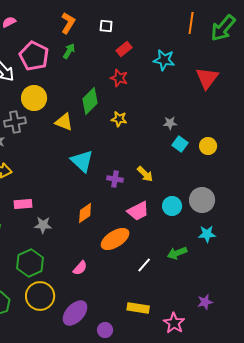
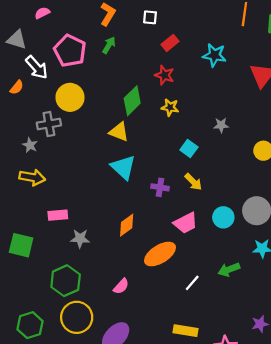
yellow star: (119, 119) -> (170, 107), moved
yellow triangle: (64, 122) -> (119, 132), moved
cyan square: (180, 144) -> (189, 148), moved

